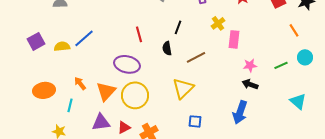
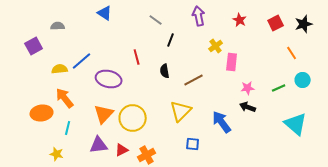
black line: (178, 27) -> (171, 40), moved
purple square: (36, 41) -> (34, 46), moved
purple ellipse: (127, 64) -> (109, 79), moved
orange arrow: (80, 83) -> (65, 98), moved, size x1.5
cyan triangle: (298, 101) -> (296, 124), size x1.4
blue arrow: (240, 112) -> (222, 122), moved, turned 125

